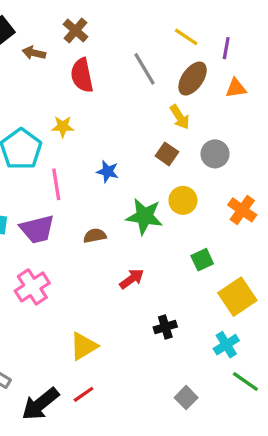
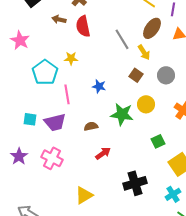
brown arrow: (34, 53) -> (59, 19), moved
gray line: (144, 69) -> (122, 39), moved
red arrow: (132, 279) -> (103, 153), moved
pink cross: (32, 287) -> (52, 158), turned -30
black cross: (165, 327) -> (135, 183), size x1.6

